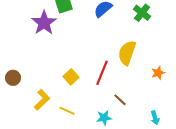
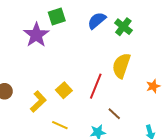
green cross: (142, 13) -> (123, 27), moved
yellow L-shape: (42, 100) -> (38, 102), moved

